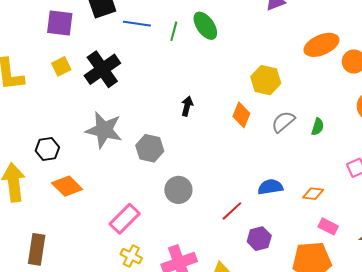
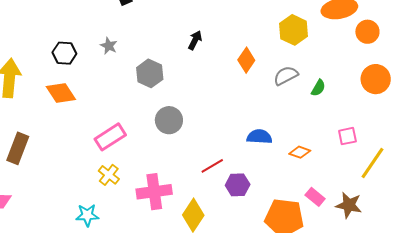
yellow hexagon: (266, 80) -> (294, 30), moved
gray star: (104, 130) -> (109, 46), size x0.5
black hexagon: (47, 149) -> (64, 53), moved
red line: (232, 211) -> (212, 166), moved
pink rectangle: (328, 226) -> (315, 197), moved

